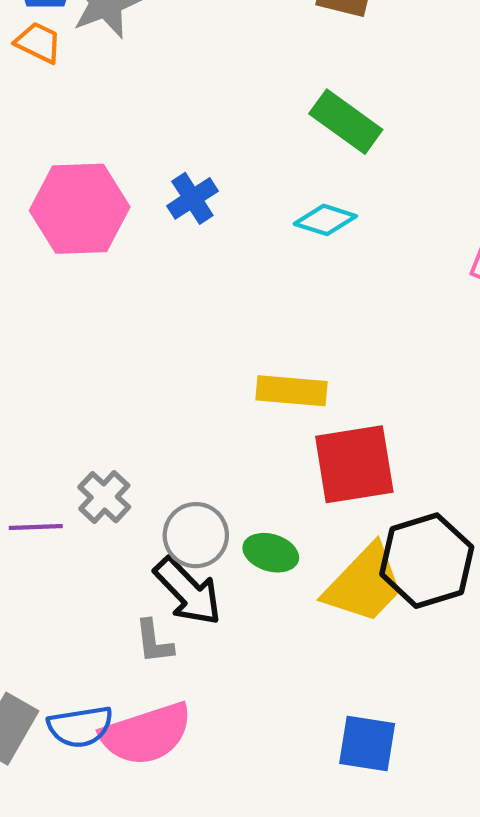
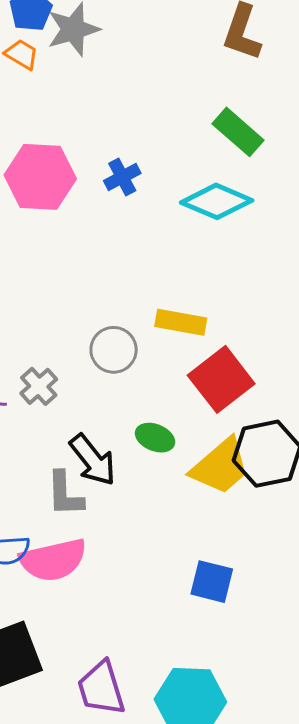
cyan diamond: (325, 220) -> (217, 201), size x1.6
red square: (354, 464) -> (221, 379), turned -34
gray circle: (196, 535) -> (114, 350), moved
gray L-shape: (154, 642) -> (65, 494), size x1.4

